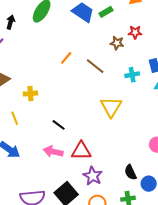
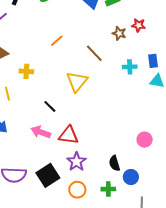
orange line: (66, 58) -> (57, 41), moved
yellow triangle: (111, 107) -> (77, 82), moved

